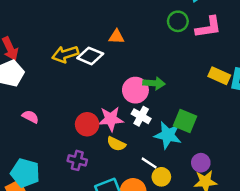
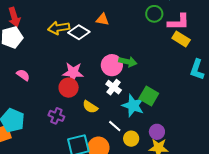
yellow rectangle: (219, 76) -> (181, 39), moved
pink star: (111, 119) -> (73, 72), moved
yellow circle: (161, 177) -> (131, 139), moved

